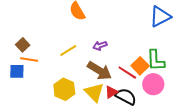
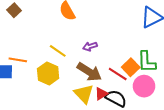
brown square: (23, 45) -> (14, 10), moved
yellow line: (68, 50) -> (58, 51), turned 66
yellow hexagon: (64, 89) -> (48, 73), moved

